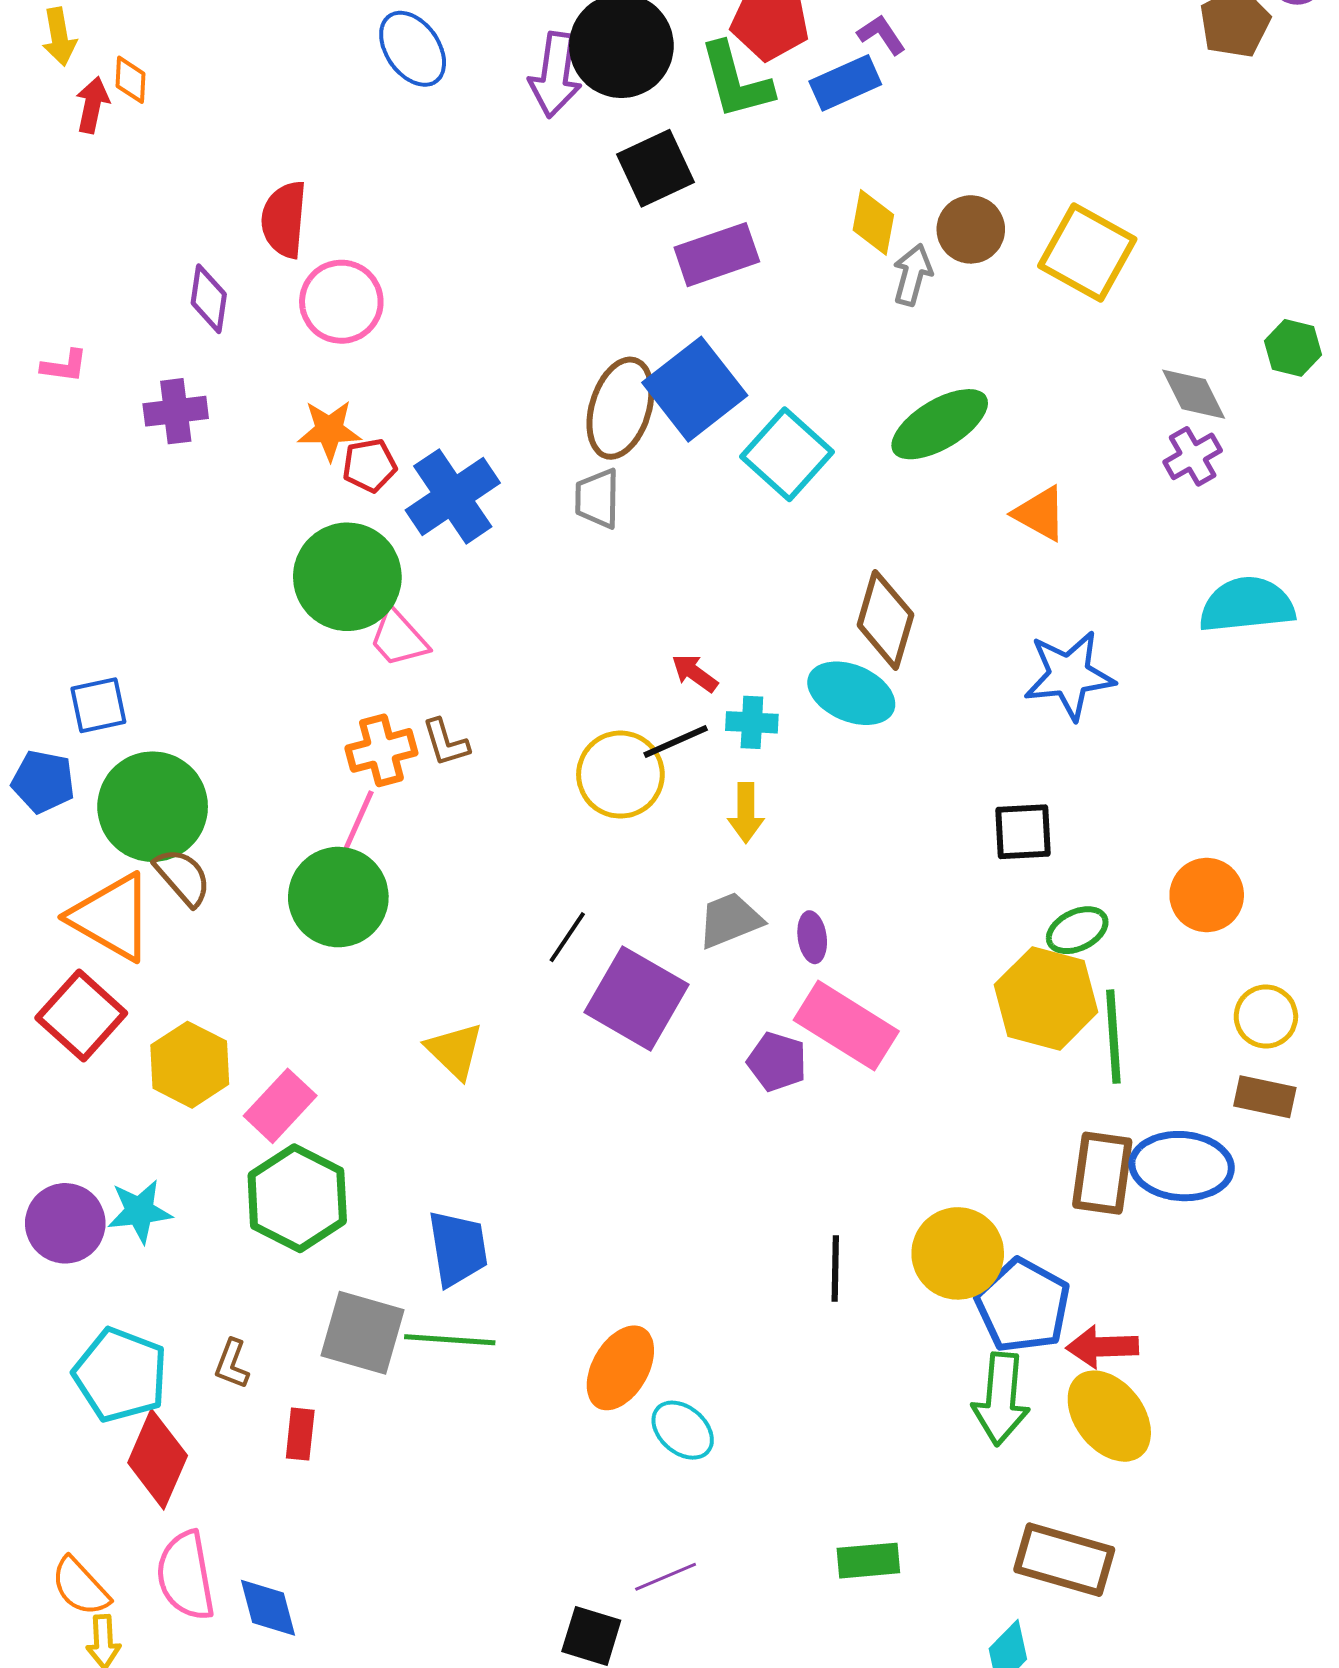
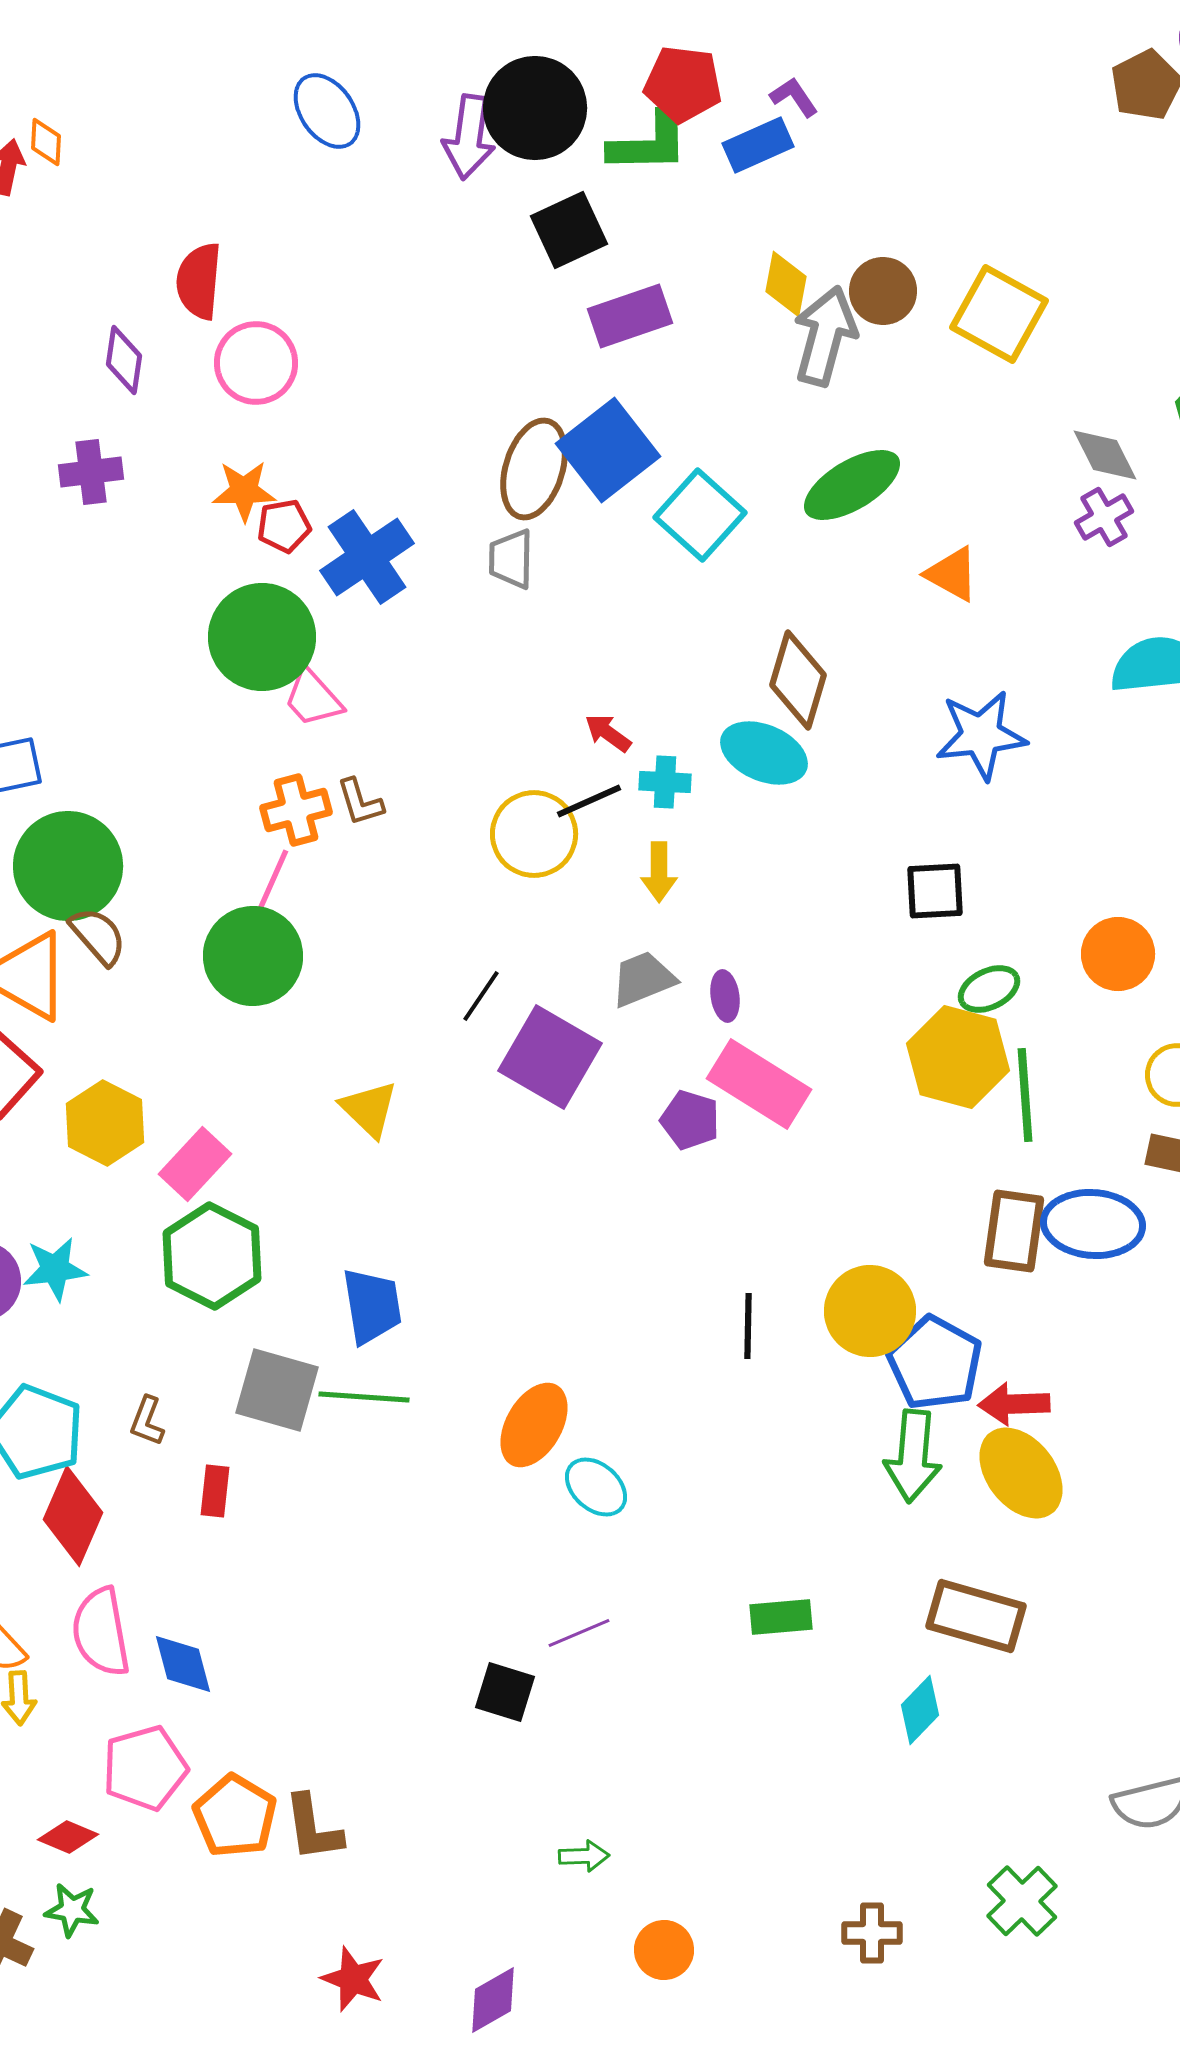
green L-shape: (736, 81) -> (649, 143), turned -76
gray arrow: (913, 275) -> (825, 336), size x1.6

